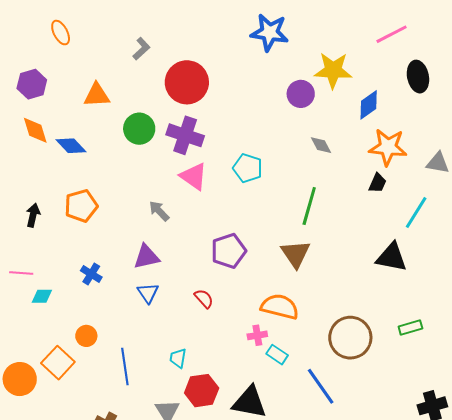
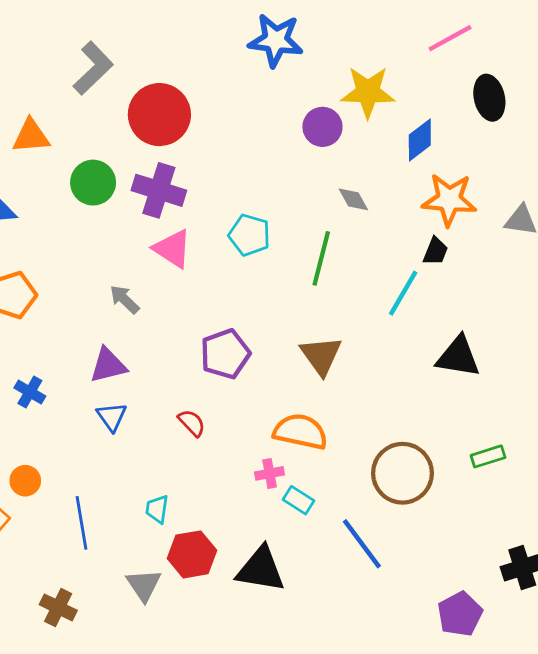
gray L-shape: (141, 49) -> (93, 68), size x1.6
green line: (309, 206) -> (321, 258), moved
cyan line: (416, 213) -> (403, 293), moved

